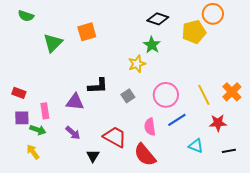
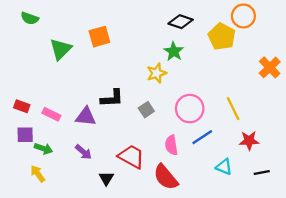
yellow pentagon: (194, 32) -> (222, 37), turned -30
orange cross: (232, 92) -> (270, 67), moved
pink rectangle: (45, 111) -> (51, 114), moved, turned -56

